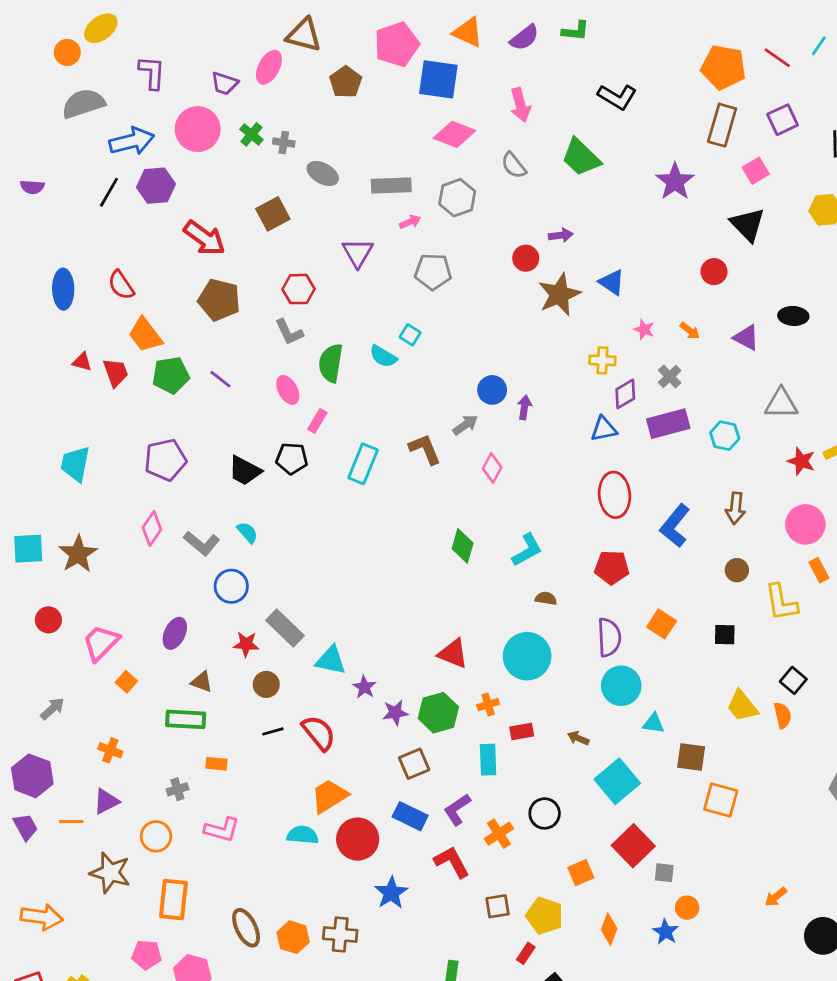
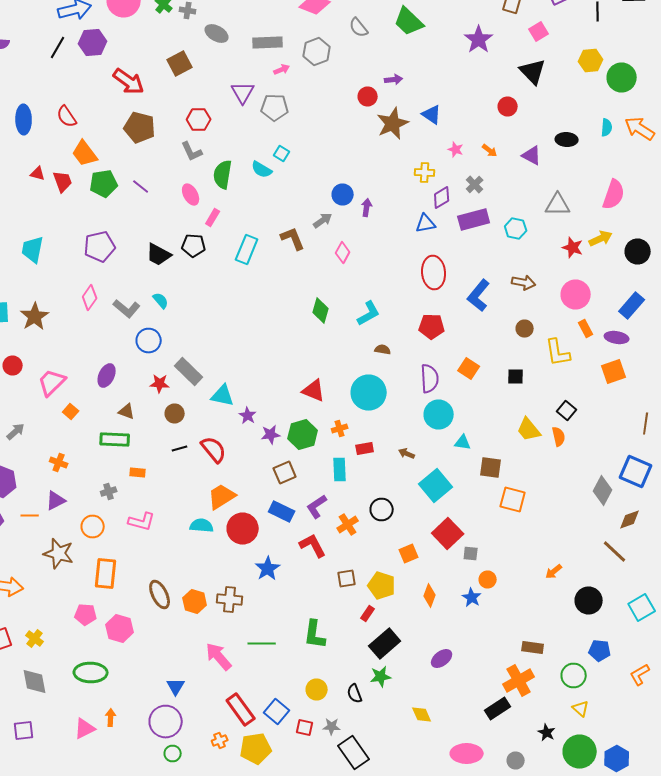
gray pentagon: (433, 272) -> (275, 108), moved
brown arrow: (736, 508) -> (524, 282), turned -85

